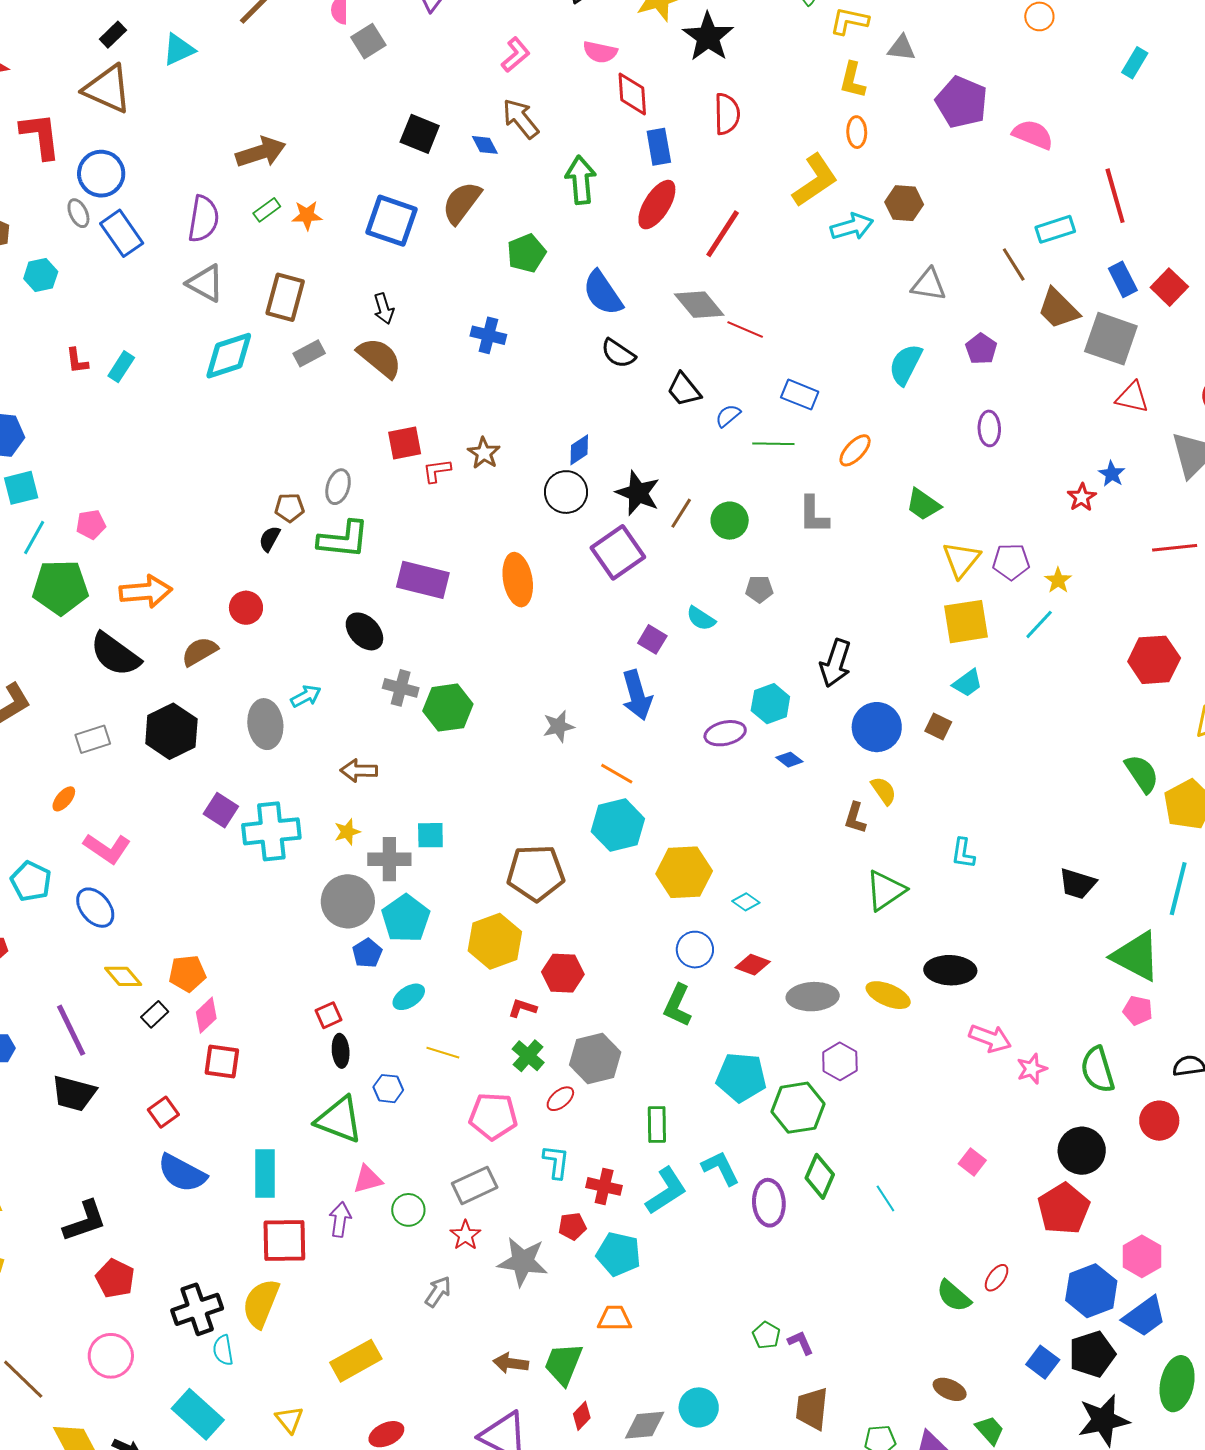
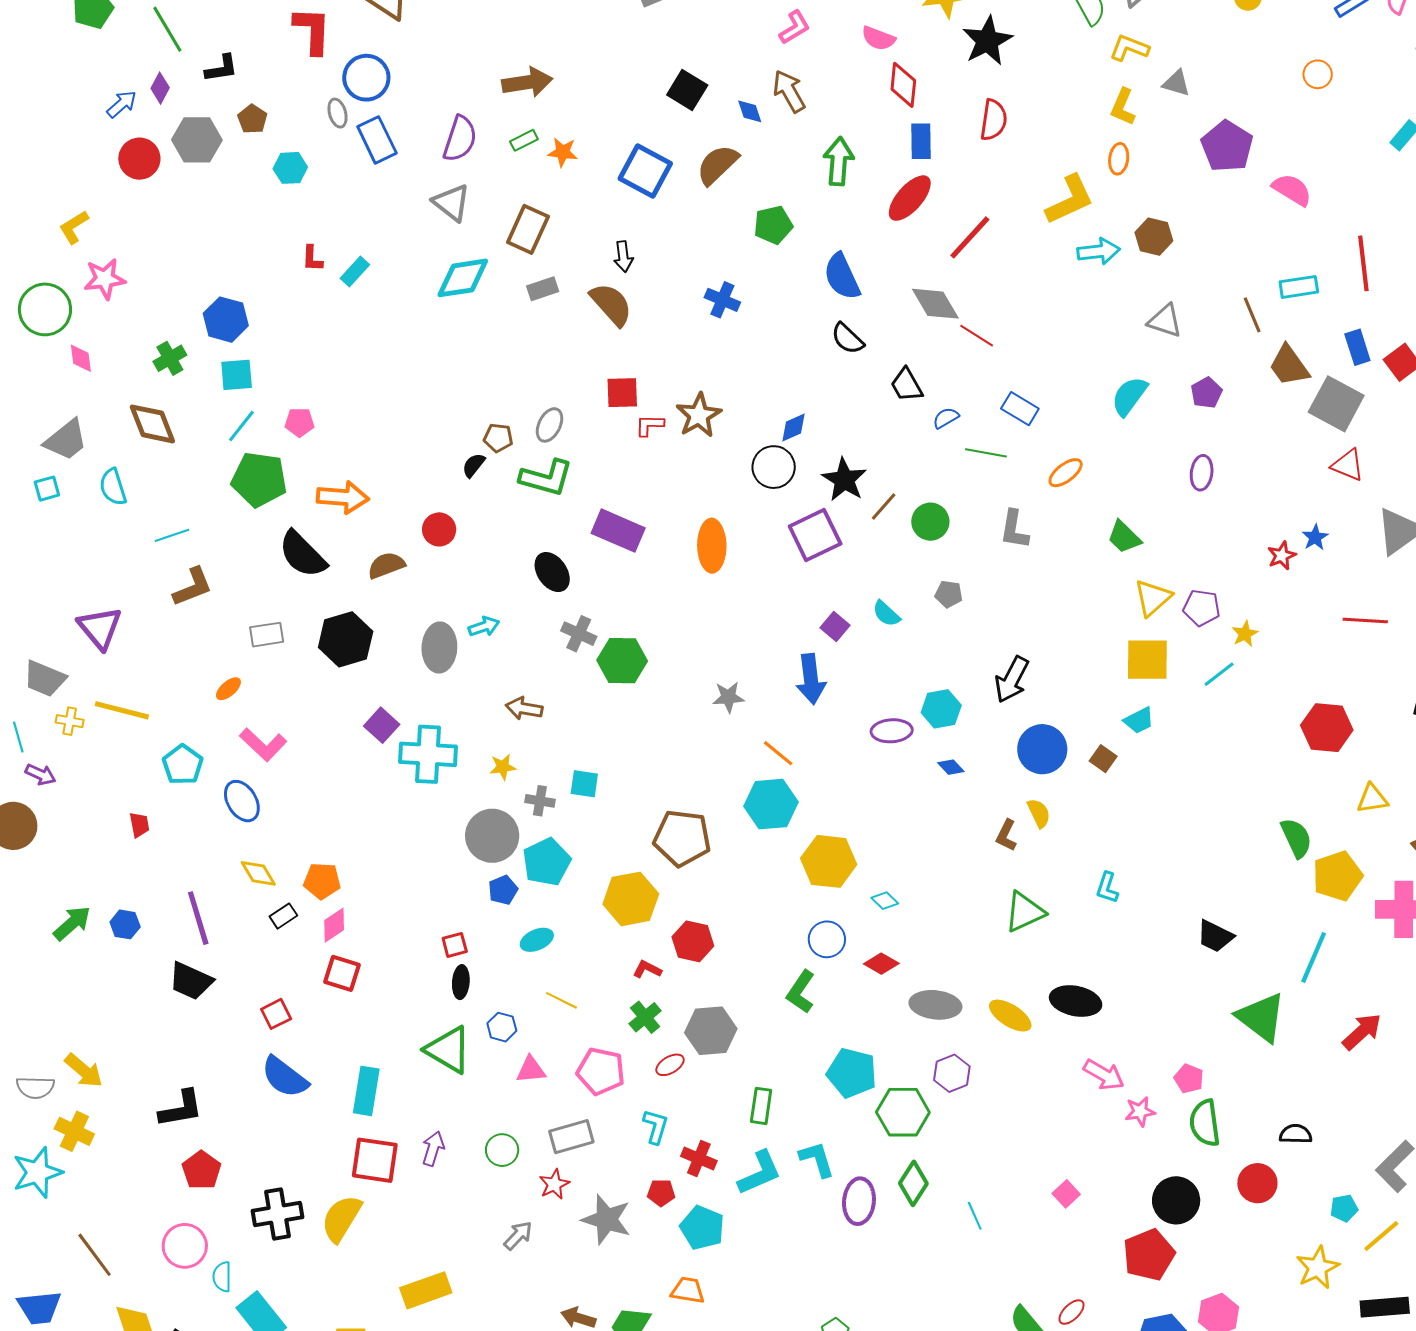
brown star: (484, 453) -> (699, 415), size x1.4
gray cross: (389, 859) -> (540, 801), size x0.7
pink pentagon: (1138, 1010) -> (1189, 1079), moved
pink triangle: (368, 1179) -> (531, 1070), moved
cyan semicircle: (223, 1350) -> (222, 1277), moved

